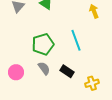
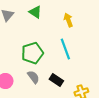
yellow arrow: (94, 11) -> (68, 20), moved

